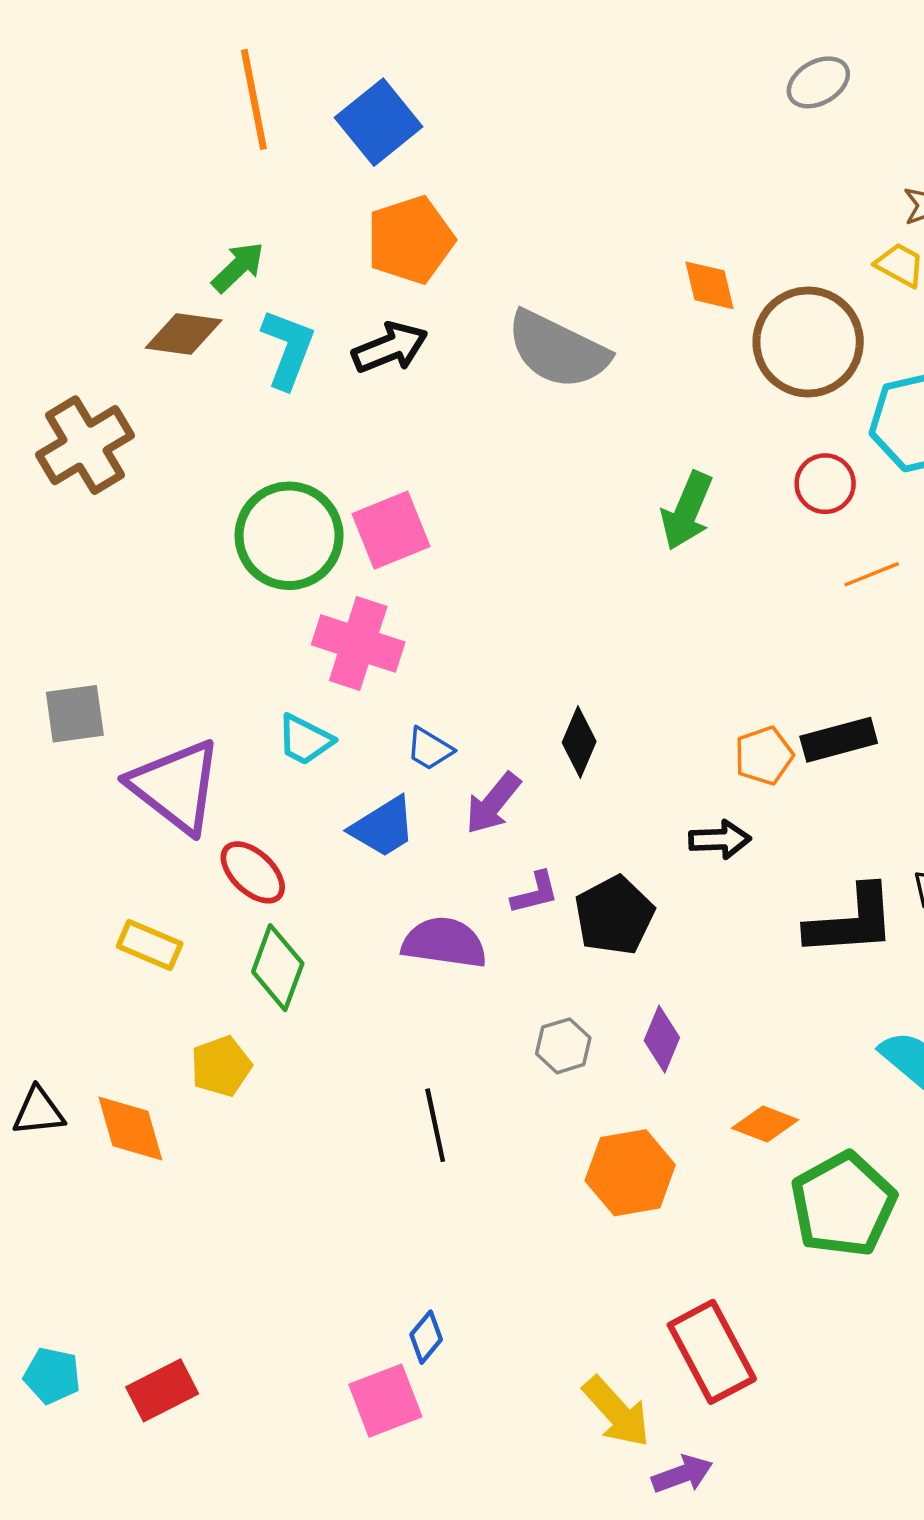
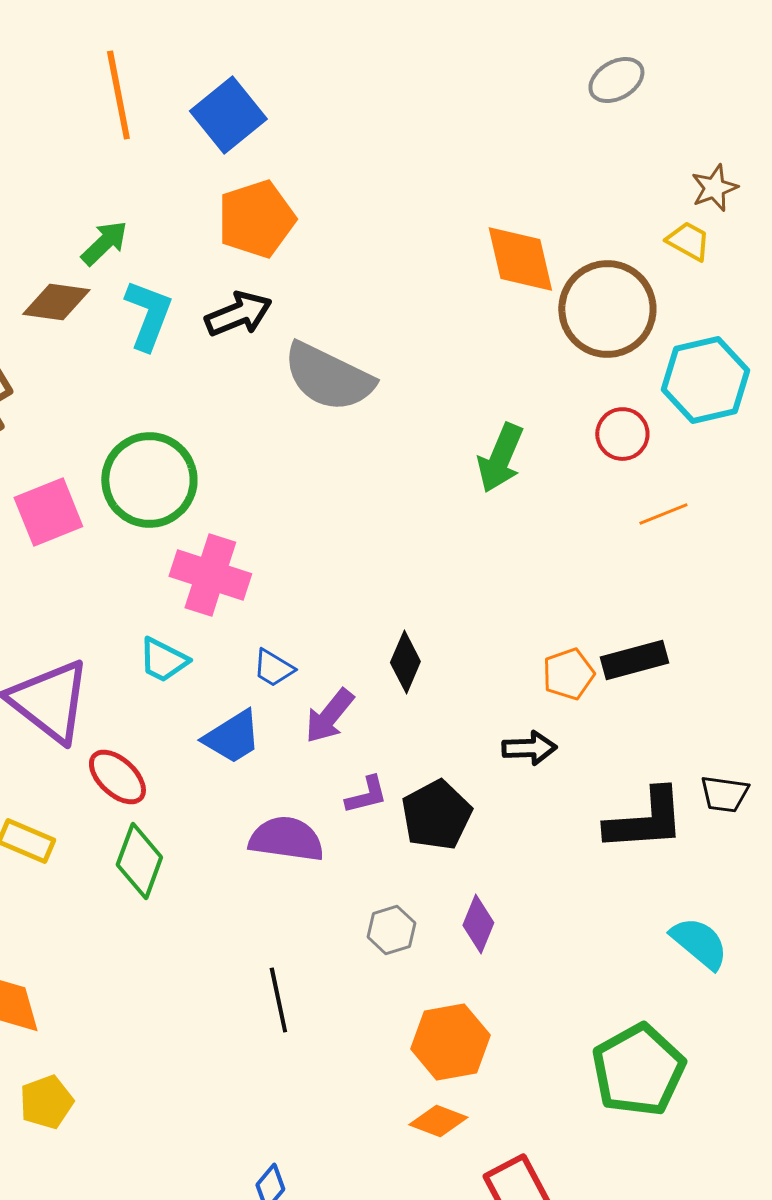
orange diamond: (710, 285) -> (520, 259), size x1.5
gray semicircle: (558, 350) -> (328, 377), moved
pink square: (391, 530) -> (48, 512), moved
yellow pentagon: (221, 1066) -> (46, 1102), moved
orange diamond: (765, 1124) -> (438, 1121), moved

